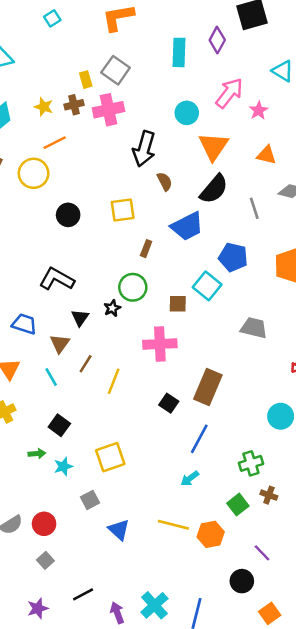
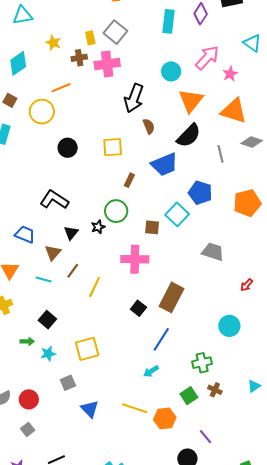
yellow star: (44, 107) -> (53, 43), moved
orange triangle: (266, 155) -> (234, 111), size x1.6
cyan line: (51, 377) -> (44, 280), turned -49

